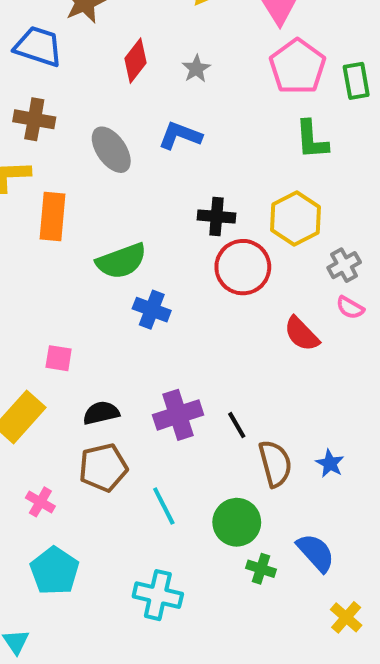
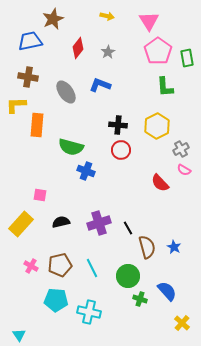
blue trapezoid: (38, 46) -> (30, 41), turned -30
green semicircle: (121, 261) -> (71, 147), turned 35
red circle: (243, 267) -> (121, 150), moved, size x0.7
brown pentagon: (103, 468) -> (60, 265), moved
cyan pentagon: (55, 571) -> (56, 300), moved, turned -30

